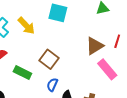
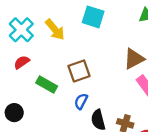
brown square: (49, 59) -> (79, 71), turned 30

